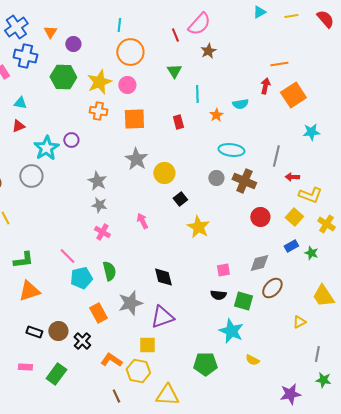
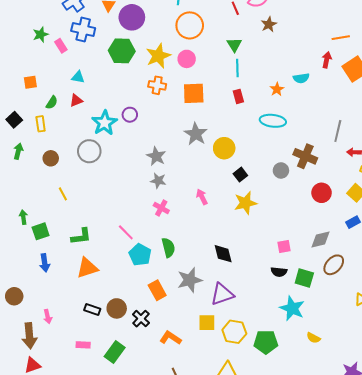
purple circle: (73, 44) -> (132, 17), size x1.6
cyan line: (197, 94) -> (237, 68), moved
cyan ellipse: (231, 150) -> (273, 121), moved
gray circle: (216, 178) -> (281, 170), moved
yellow star: (198, 227) -> (245, 203), moved, turned 30
cyan pentagon: (81, 278) -> (140, 255), turned -30
yellow hexagon: (138, 371) -> (234, 332), moved

